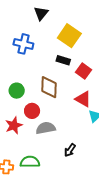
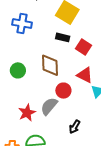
red circle: (32, 111) -> (63, 91), moved
red star: (14, 125) -> (27, 113), moved
gray semicircle: (46, 128) -> (49, 106), turned -36

